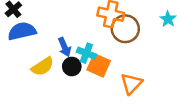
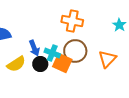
brown circle: (125, 29) -> (75, 51), moved
orange triangle: (131, 84) -> (107, 59), moved

